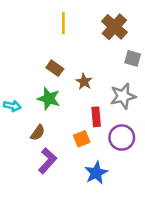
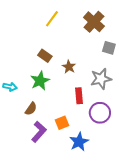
yellow line: (63, 23) -> (52, 19), turned 36
green star: (49, 99) -> (40, 81), turned 30
orange square: (82, 139) -> (62, 123), moved

